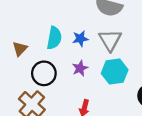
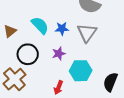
cyan semicircle: (54, 38) -> (40, 25), turned -60
cyan hexagon: (115, 72) -> (81, 71), moved

